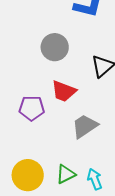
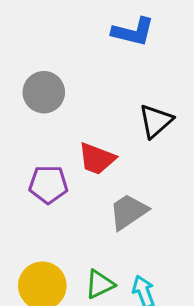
gray circle: (55, 47) -> (44, 92), moved

